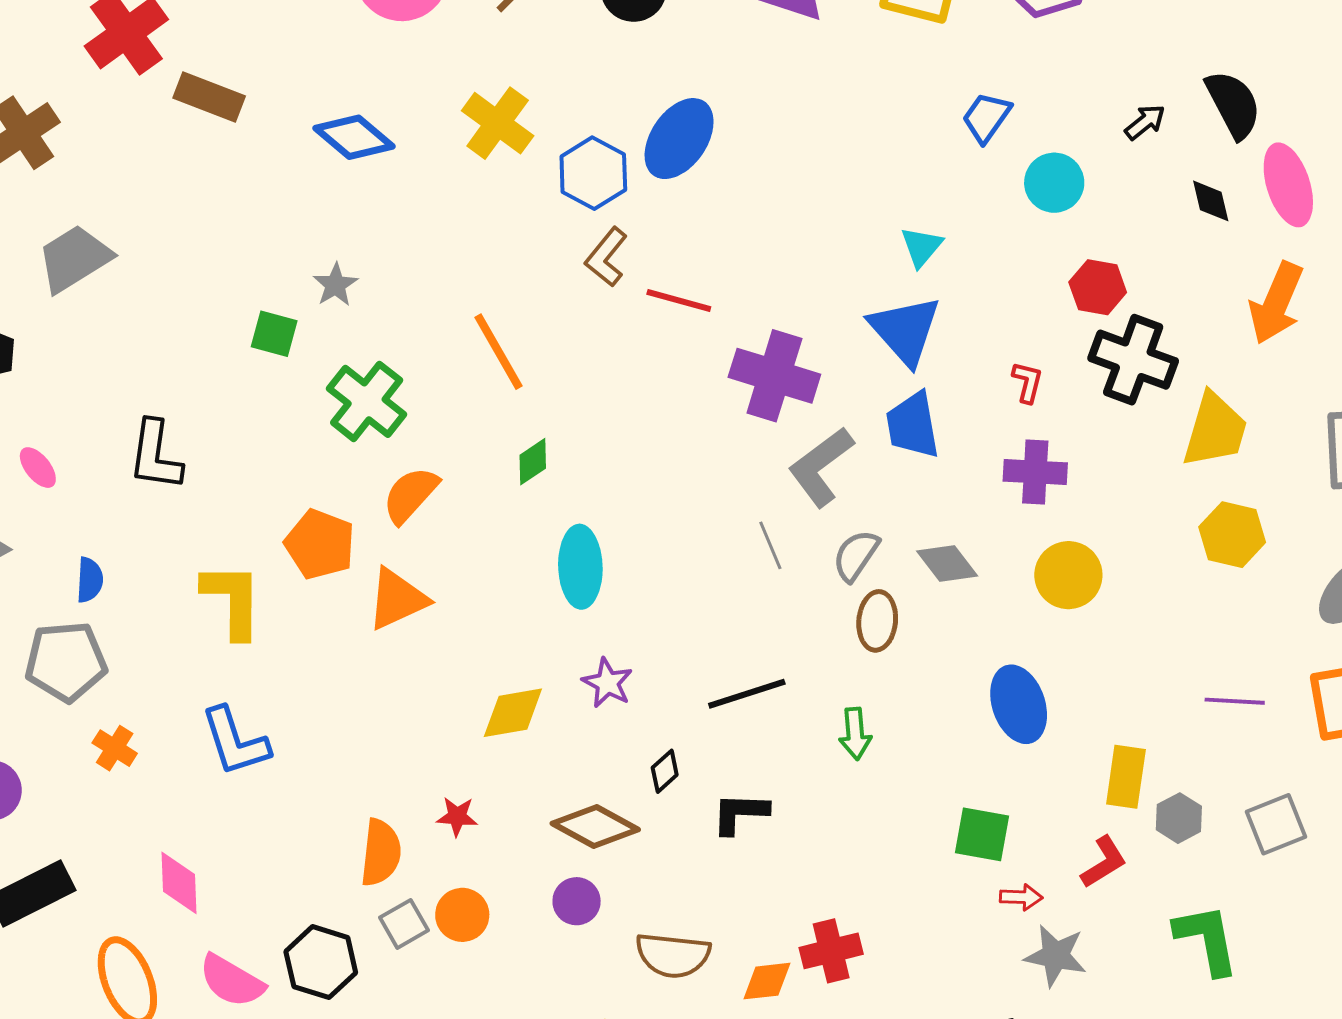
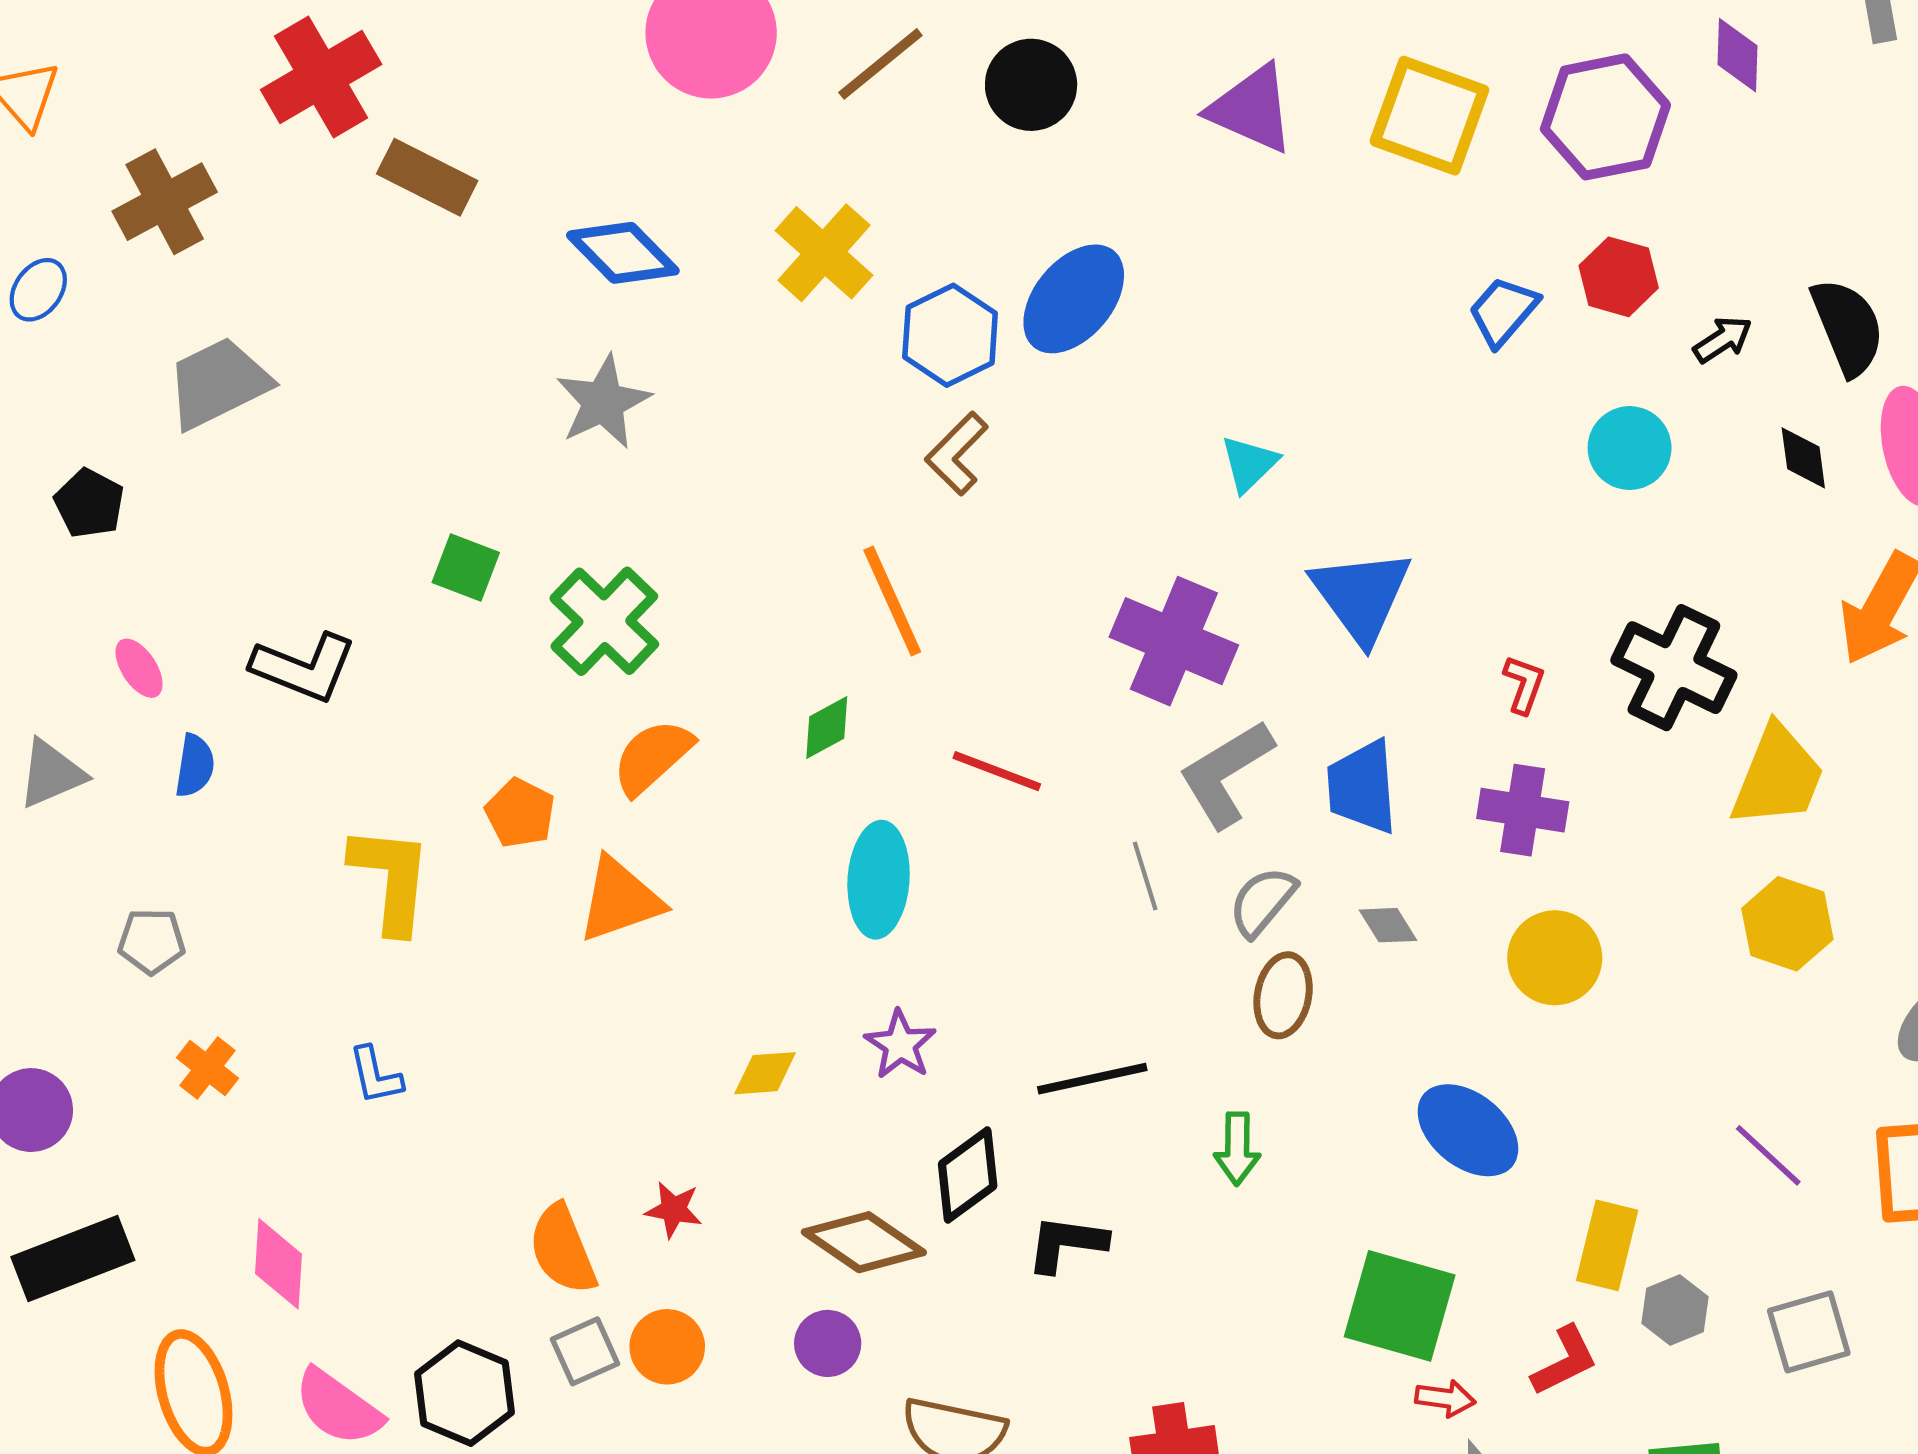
cyan circle: (1054, 183) -> (1630, 448), moved
cyan triangle: (921, 247) -> (1249, 464), moved
gray star: (335, 285) -> (603, 402), moved, size x1.5
red hexagon: (1098, 287) -> (1619, 277), moved
red line: (679, 300) -> (997, 771), moved
green square: (274, 334) -> (466, 568), moved
orange line: (499, 352) -> (892, 601), moved
blue trapezoid: (913, 425) -> (1362, 787), moved
black L-shape: (155, 455) -> (304, 667), turned -82
orange pentagon: (320, 544) -> (520, 813), size x0.7
gray diamond: (947, 564) -> (1388, 925), size x0.7
blue semicircle: (90, 580) -> (195, 766), moved
gray pentagon: (66, 662) -> (152, 941), size x0.6
purple line: (1235, 701) -> (1768, 1155), turned 34
blue ellipse: (1019, 704) -> (1468, 1130), turned -38
yellow diamond: (513, 713) -> (765, 1073), size x0.7
blue L-shape: (235, 742) -> (375, 1075), size x0.6
black diamond: (665, 771) -> (968, 1175), size x1.6
green square: (982, 834) -> (1400, 1306), size x1.4
orange semicircle: (381, 853) -> (563, 1249), turned 146

